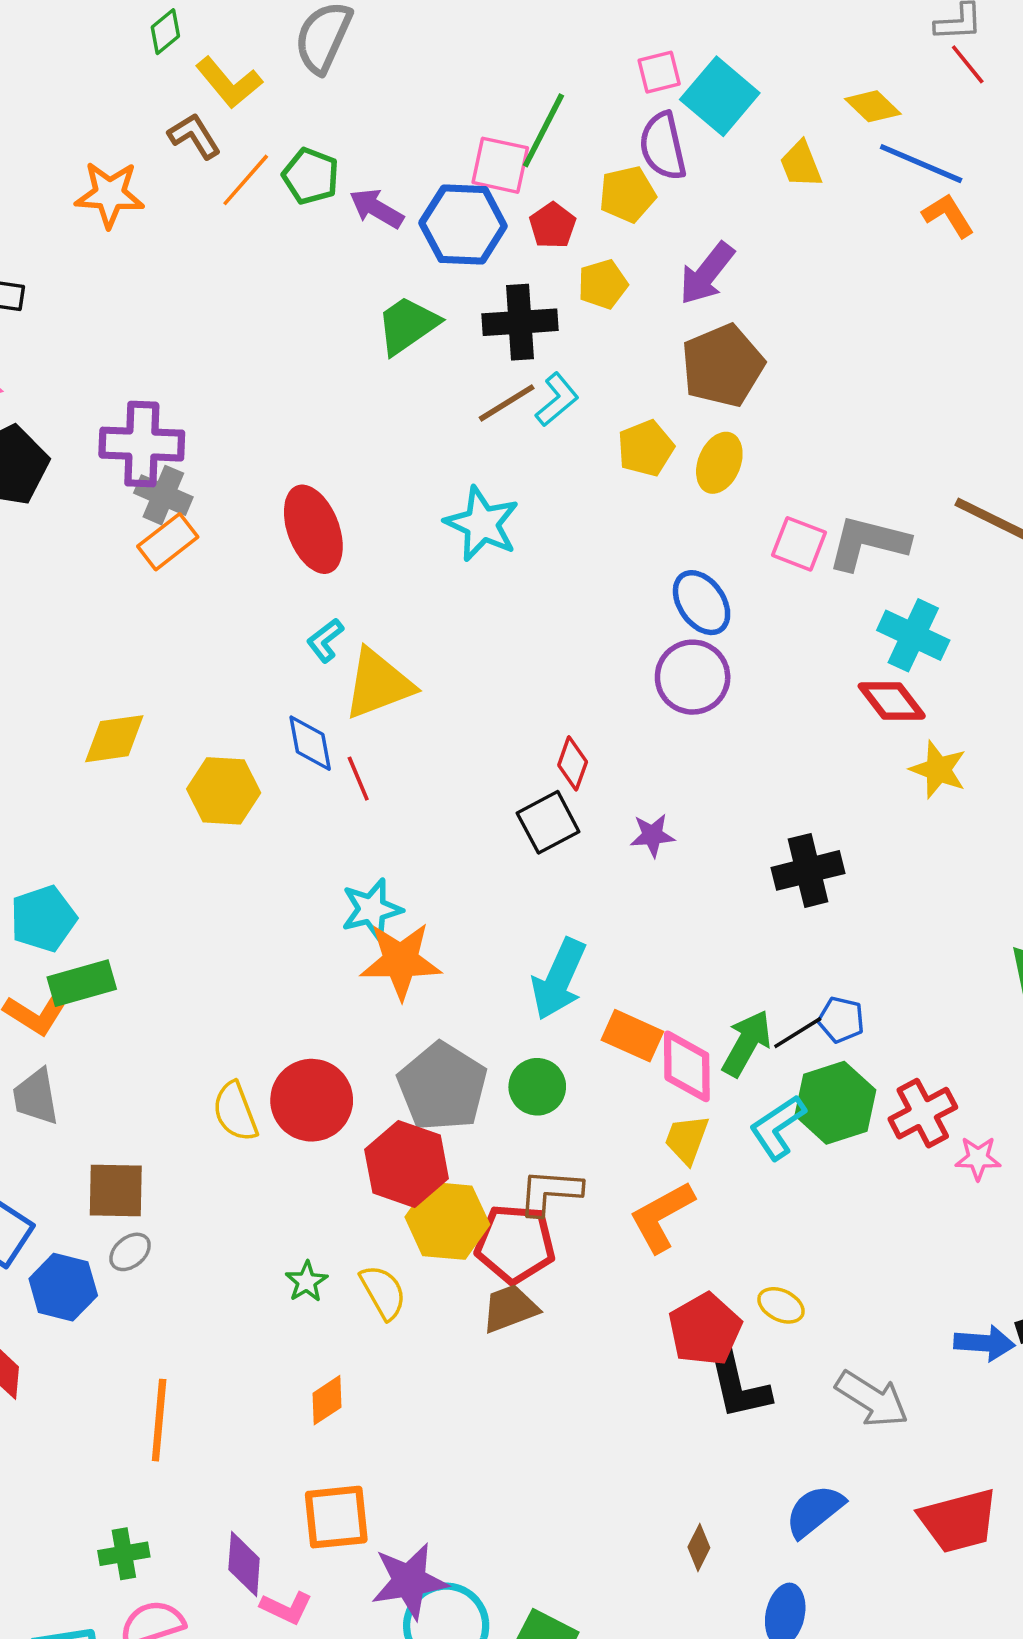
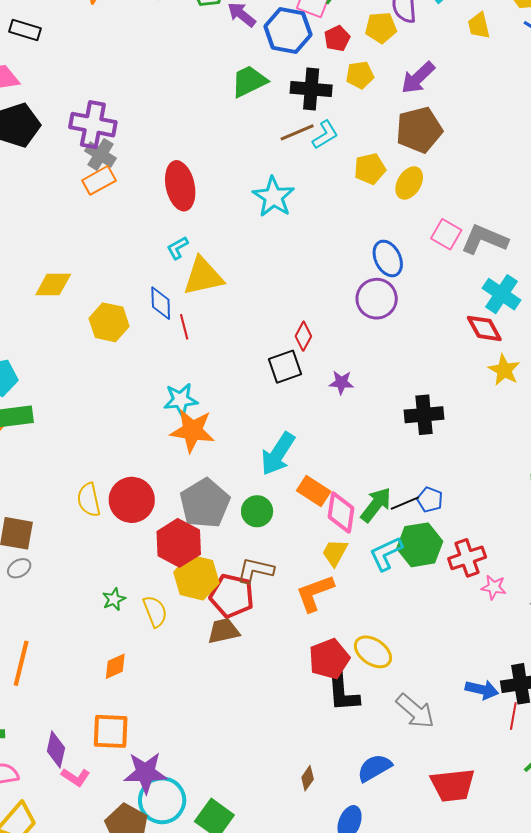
yellow ellipse: (781, 1305) -> (373, 652), size x1.5

